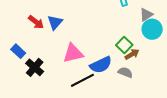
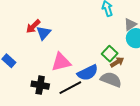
red arrow: (36, 22) -> (33, 26), moved, turned 98
black cross: (35, 67) -> (40, 85), moved, turned -30
gray semicircle: (125, 72) -> (111, 79), size x1.5

